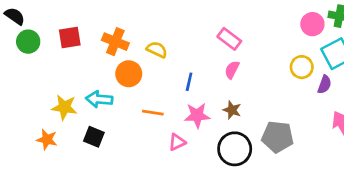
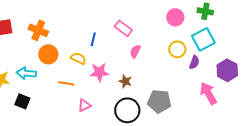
pink circle: (312, 24) -> (175, 17), moved
yellow semicircle: (157, 50) -> (78, 58), moved
pink semicircle: (232, 70) -> (135, 51), moved
blue line: (189, 82) -> (93, 39), moved
pink star: (197, 115) -> (99, 72), moved

